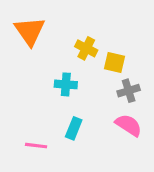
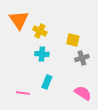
yellow cross: (86, 48) -> (40, 31), moved
pink semicircle: (129, 125) -> (83, 93), moved

